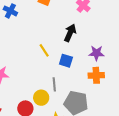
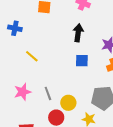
yellow line: (44, 50) -> (32, 56), moved
gray line: (54, 84) -> (48, 93), moved

